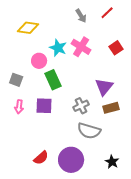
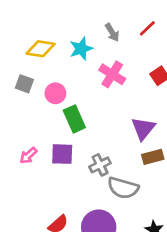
cyan star: (58, 48) -> (81, 49), moved, turned 30
gray square: (16, 80) -> (24, 84), moved
gray cross: (81, 106) -> (100, 165), moved
pink arrow: (19, 107) -> (28, 155), turned 40

